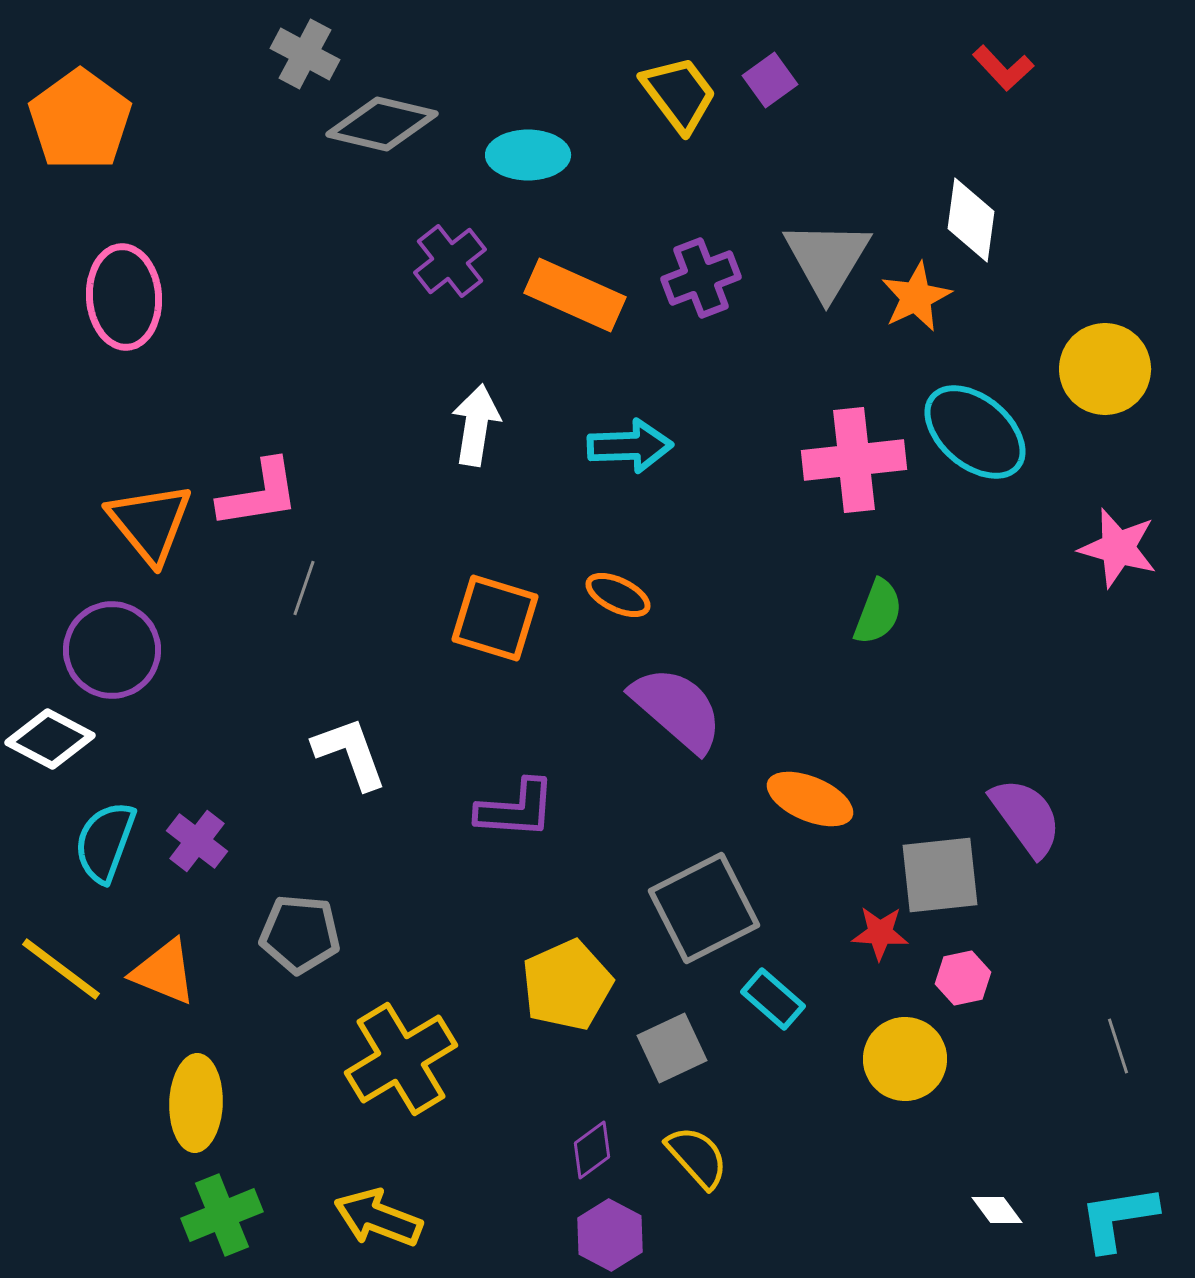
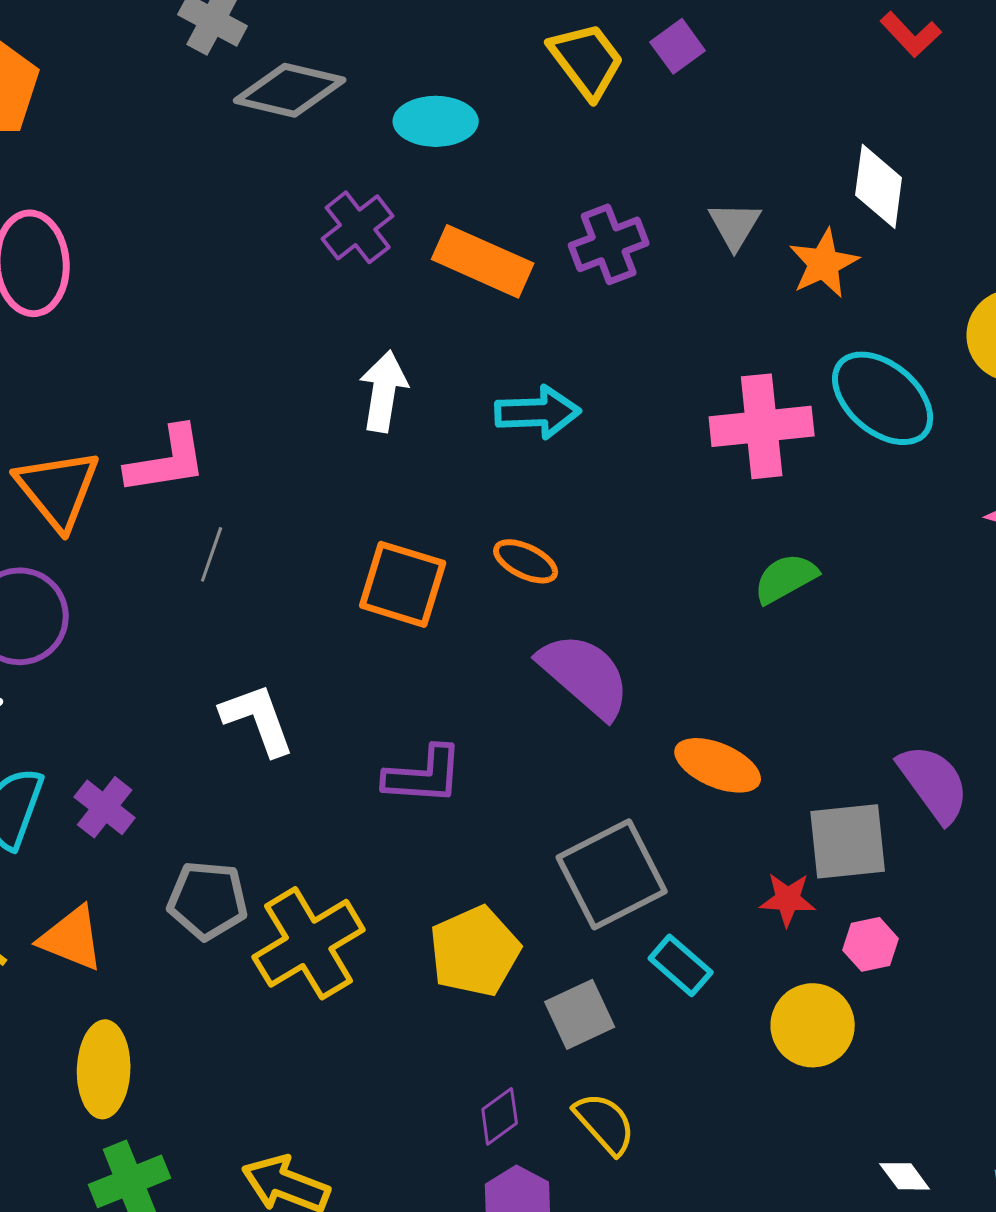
gray triangle: (827, 259) -> (735, 225), size x0.6
green semicircle: (878, 612) -> (786, 578), turned -140
yellow cross: (401, 1059) -> (309, 943), moved

